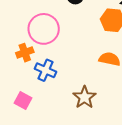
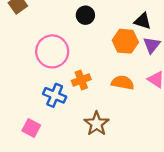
orange cross: (25, 53) -> (81, 80), moved

